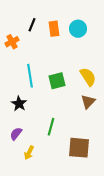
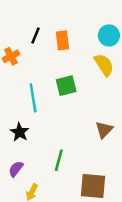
cyan circle: (78, 29) -> (109, 35), moved
yellow semicircle: (88, 77) -> (104, 65), moved
green square: (57, 81) -> (66, 86), moved

